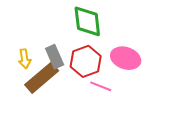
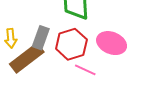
gray rectangle: (55, 57) -> (41, 38), turned 40

